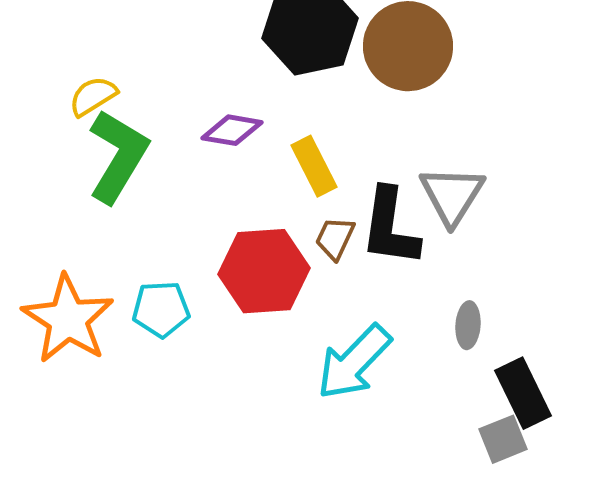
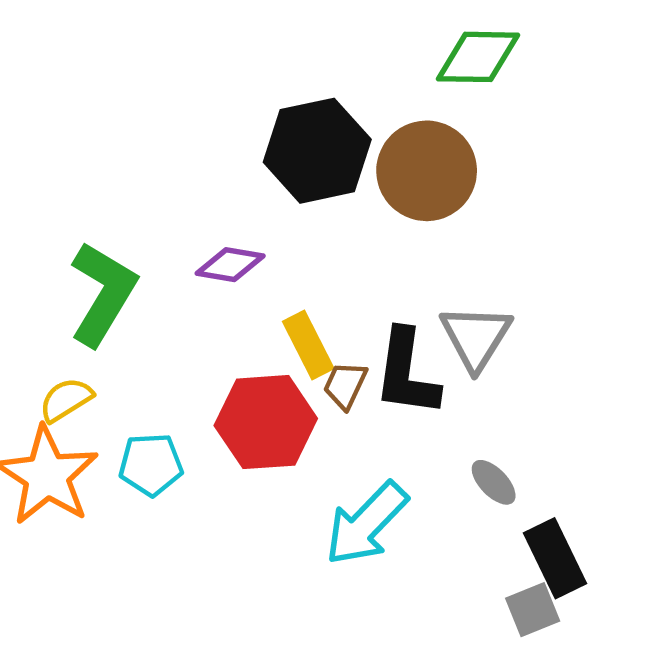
yellow semicircle: (93, 96) -> (66, 400), moved
yellow rectangle: (314, 166) -> (308, 345), moved
gray ellipse: (468, 325) -> (494, 482), turned -48

